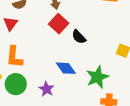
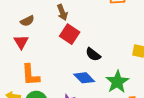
black semicircle: (79, 37) -> (93, 54), moved

